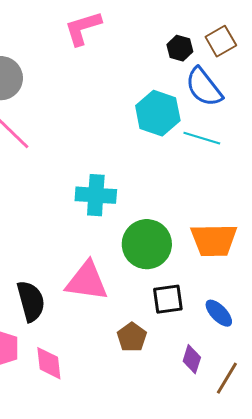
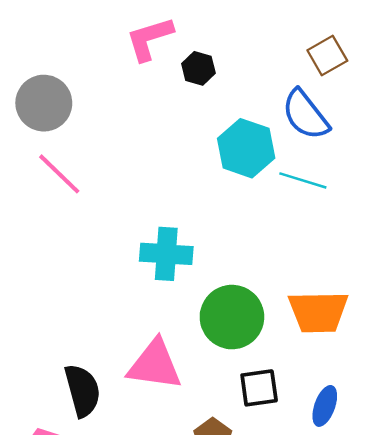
black hexagon: (180, 48) -> (198, 68), moved
blue ellipse: (219, 313) -> (325, 406), turned 64

